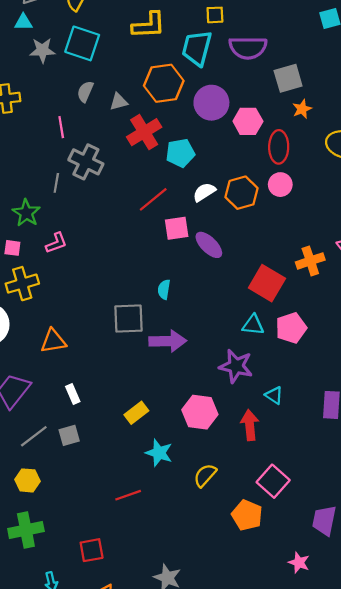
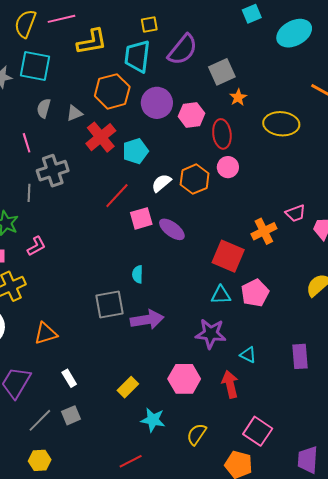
purple semicircle: (248, 48) -> (183, 50), turned -44
gray cross: (86, 162) -> (53, 171), turned -36

